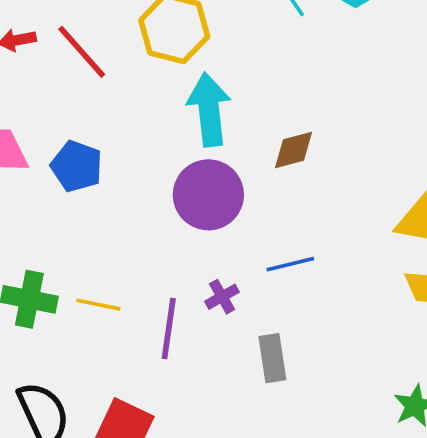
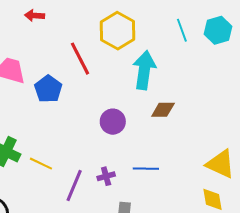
red line: (82, 52) -> (80, 59), moved
cyan arrow: (209, 110) -> (144, 70), moved
purple circle: (208, 195) -> (113, 122), size x0.7

